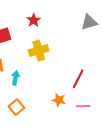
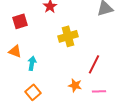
yellow cross: (39, 51) -> (68, 36), moved

